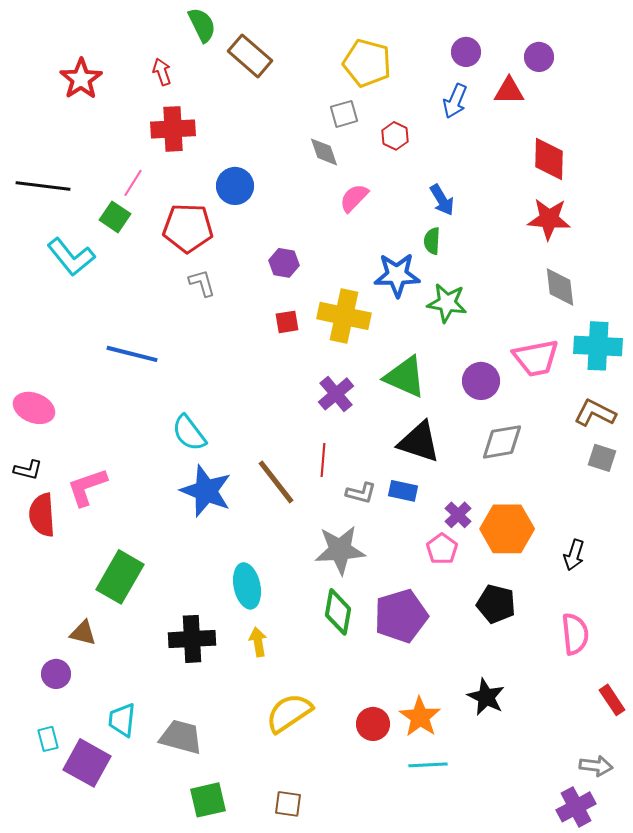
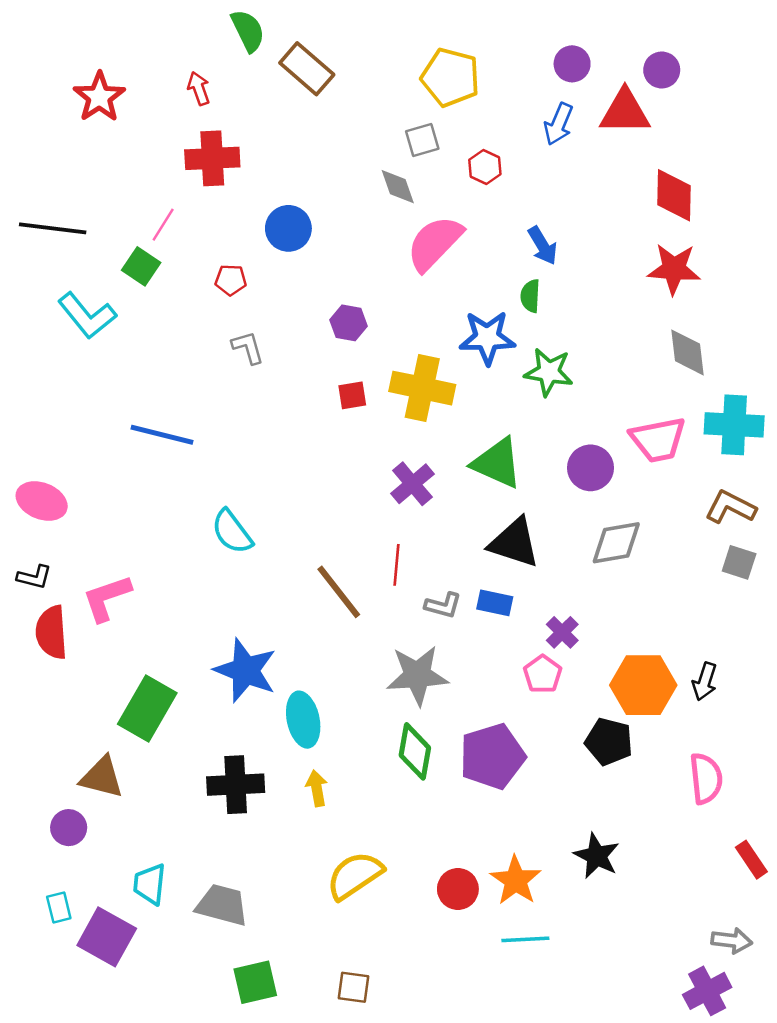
red triangle: (509, 91) -> (625, 112), size x1.4
pink semicircle: (354, 198) -> (435, 243), size x1.6
red pentagon: (188, 228) -> (231, 280), size x0.5
blue star: (206, 491) -> (245, 670), moved
orange hexagon: (507, 529) -> (643, 685), moved
brown triangle: (83, 633) -> (102, 777), size x1.4

